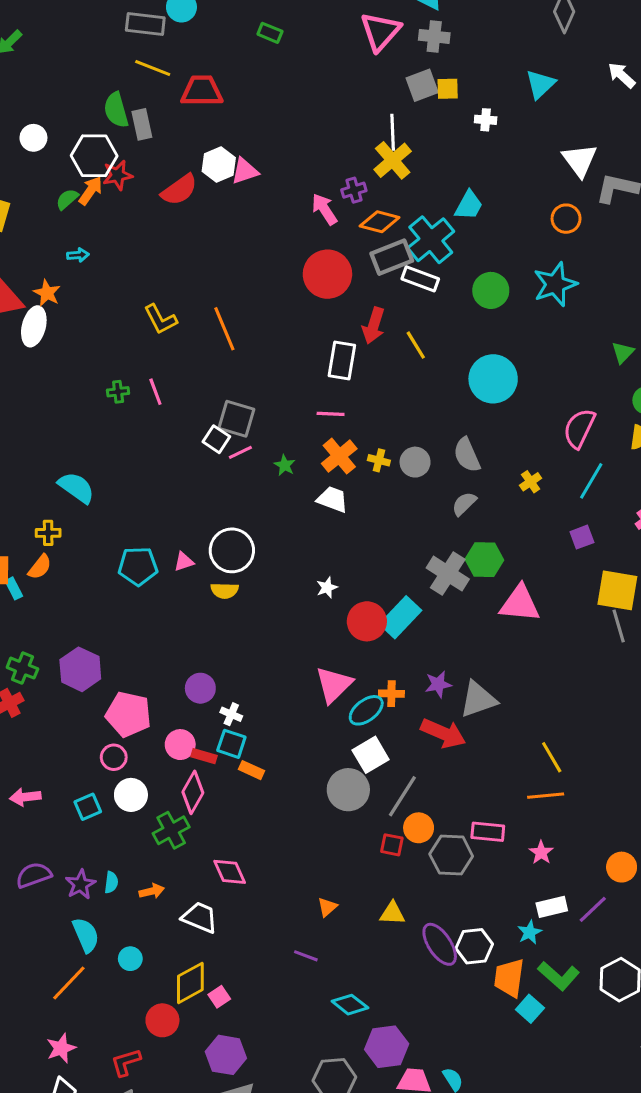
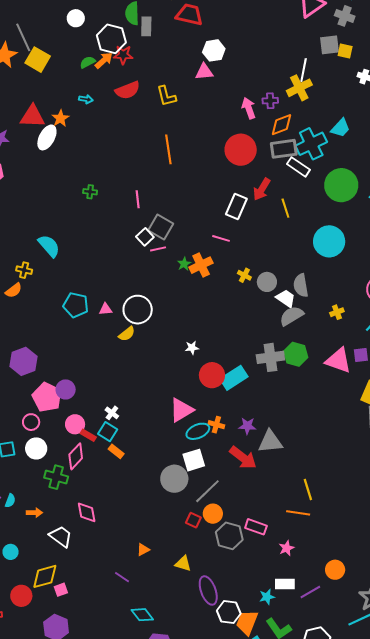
white hexagon: (219, 164) -> (214, 50), moved
red semicircle: (179, 190) -> (128, 90), moved
orange diamond: (380, 222) -> (282, 125), turned -50
green circle: (491, 290) -> (341, 185), size x1.4
yellow L-shape: (160, 319) -> (166, 96), moved
orange line: (224, 329) -> (168, 149), moved
pink line: (155, 392) -> (138, 199), moved
orange cross: (339, 456) -> (201, 265), moved
white trapezoid: (332, 499) -> (286, 298), moved
gray semicircle: (464, 504) -> (292, 316), size x1.4
gray cross: (448, 574) -> (270, 357), turned 36
yellow semicircle: (225, 591) -> (127, 334), turned -54
pink triangle: (520, 604) -> (338, 360), moved
purple circle: (200, 688) -> (66, 389), moved
green cross: (171, 830) -> (56, 477), turned 30
white hexagon: (474, 946) -> (229, 612), moved

